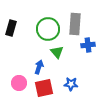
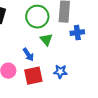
blue arrow: (39, 67) -> (28, 55), turned 128

